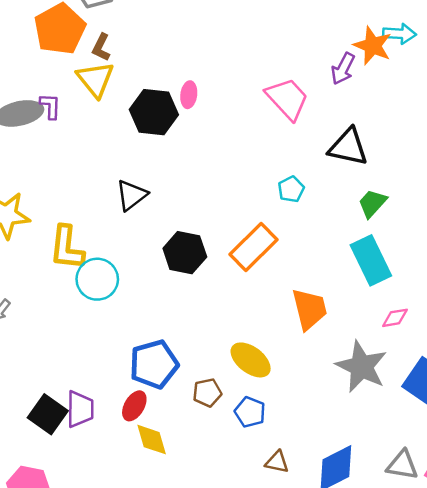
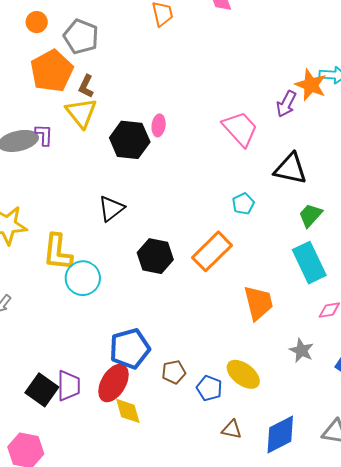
yellow ellipse: (251, 360) -> (243, 374), moved
gray star: (361, 367) -> (301, 350), size x0.6
red ellipse: (134, 406) -> (113, 383), size x1.5

